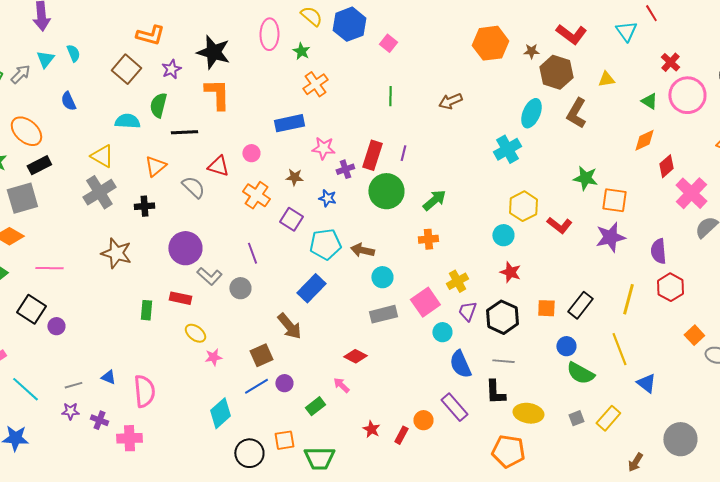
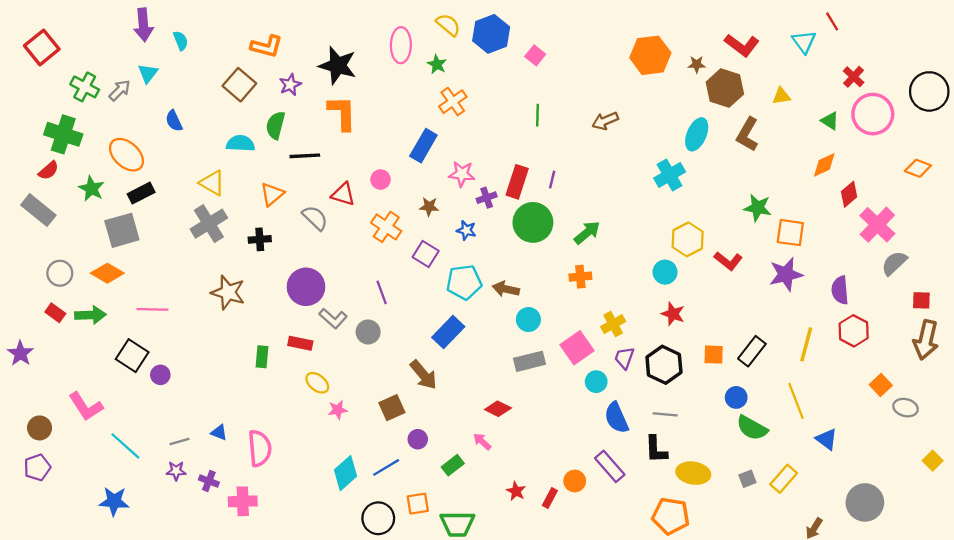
cyan semicircle: (73, 53) -> (181, 41), moved
blue rectangle: (289, 123) -> (423, 146), turned -48
blue line: (256, 386) -> (386, 467), moved

